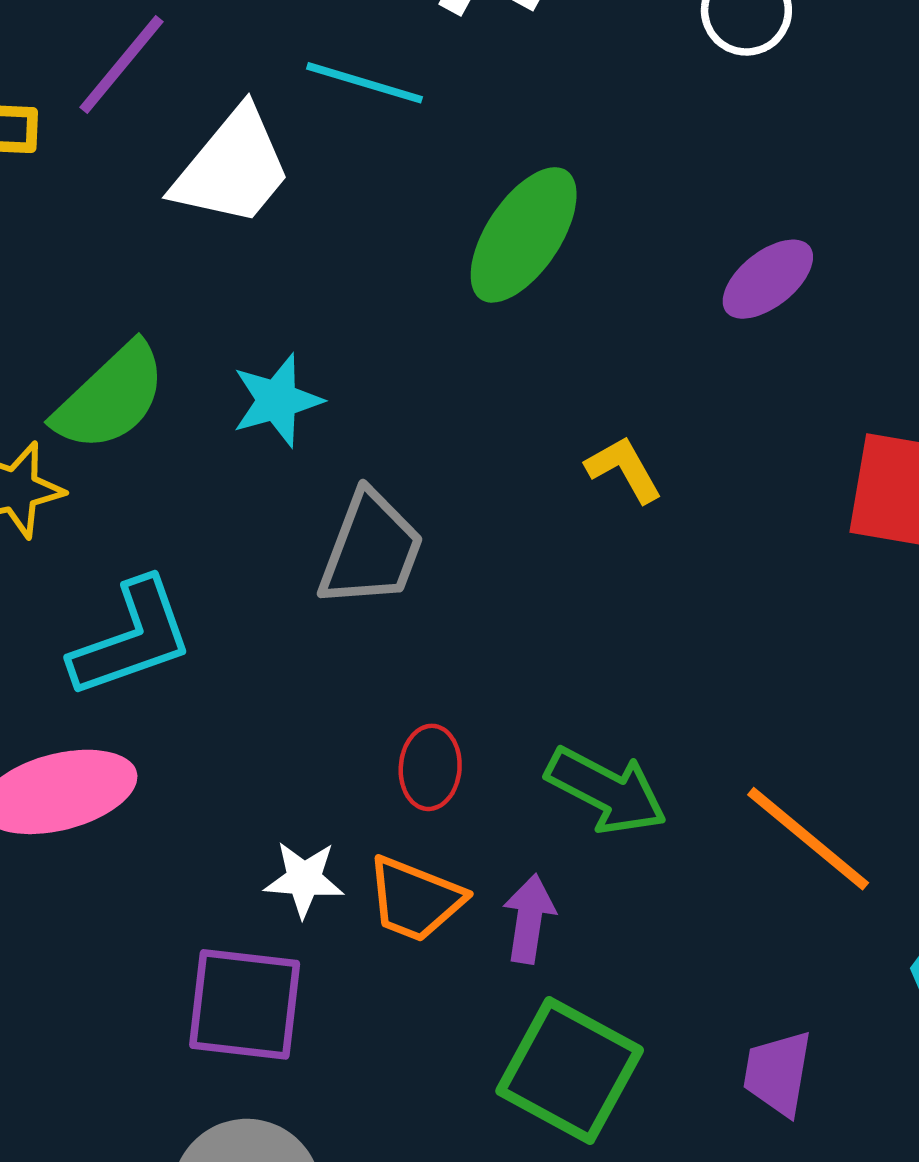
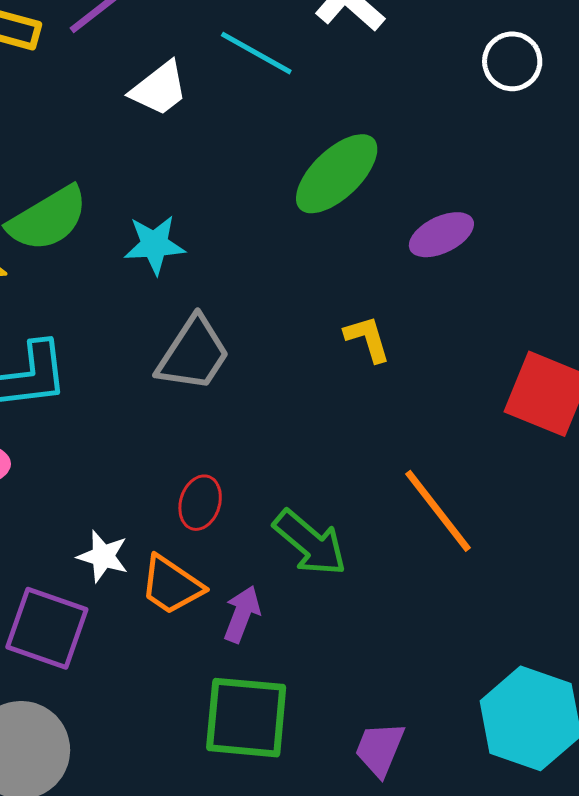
white trapezoid: (232, 168) -> (159, 89), size x0.7
purple ellipse: (768, 279) -> (441, 235), moved
orange line: (808, 839) -> (438, 511), moved
green square: (570, 1071) -> (246, 718), turned -36

